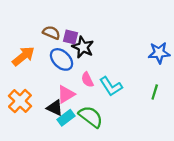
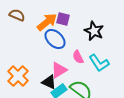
brown semicircle: (51, 33) -> (17, 15), moved
black star: (83, 47) -> (94, 31), moved
orange arrow: (23, 56) -> (47, 22), moved

